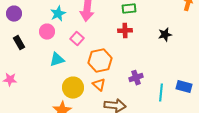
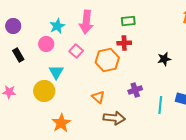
black star: (165, 35) -> (164, 59), moved
cyan triangle: (57, 60) -> (56, 72), turned -42
orange hexagon: (100, 61) -> (107, 60), moved
yellow circle: (73, 88) -> (44, 91), moved

